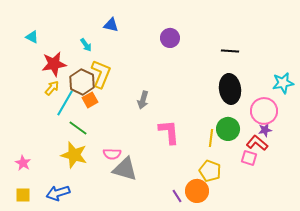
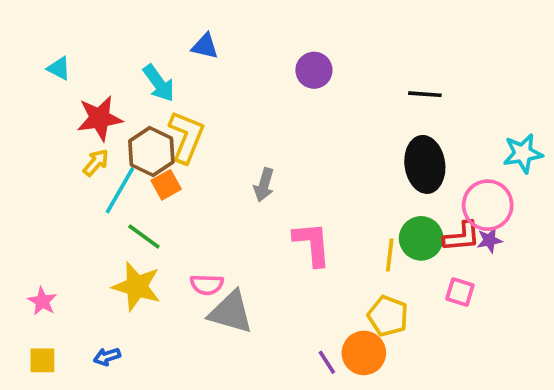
cyan arrow: (86, 45) -> (159, 83), size x1.5
red L-shape: (257, 143) -> (462, 237), moved, turned 135
blue arrow: (58, 193) -> (107, 357), size x0.6

